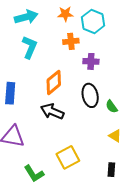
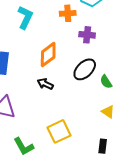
black ellipse: (90, 95) -> (85, 69), turned 55
black arrow: (52, 111) -> (45, 84), size x0.7

